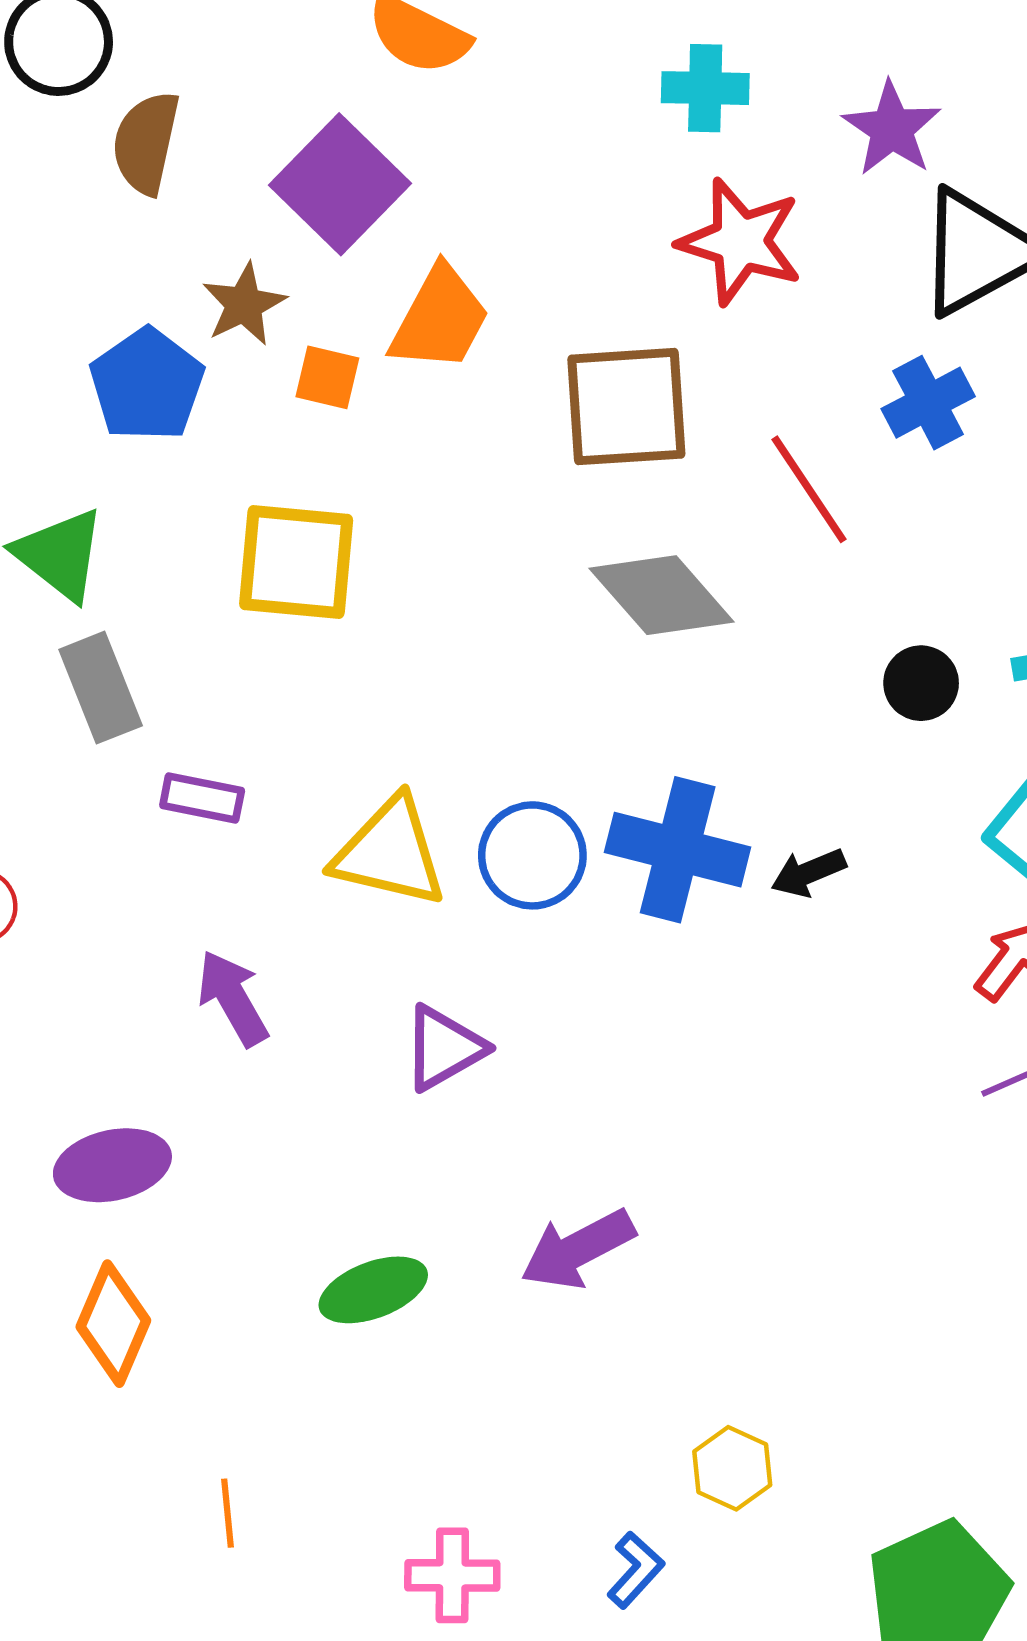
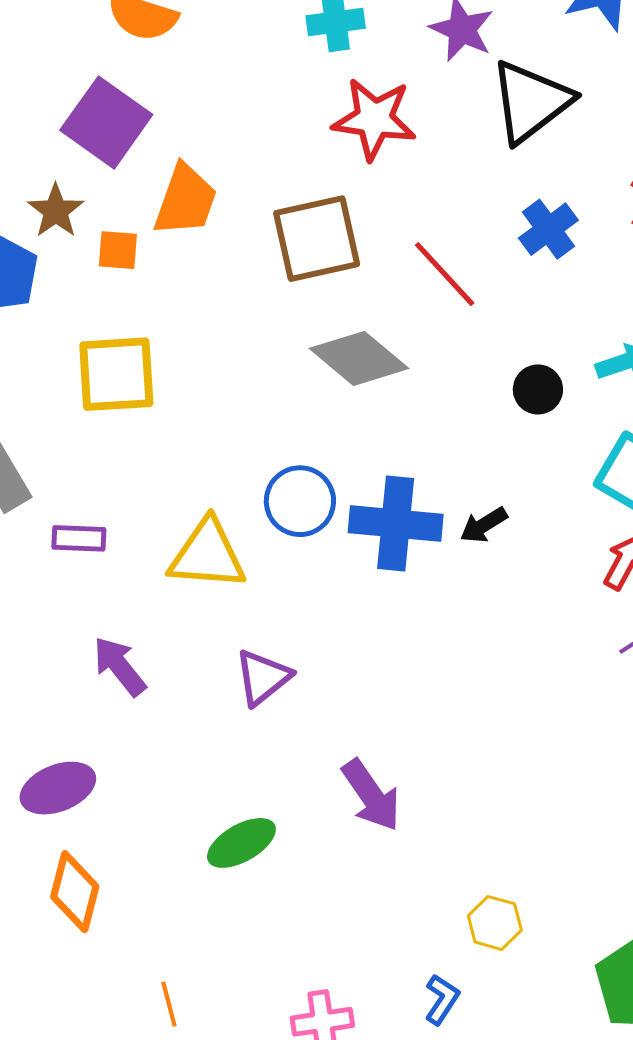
blue cross: (928, 403) -> (548, 229), moved
blue circle: (532, 855) -> (300, 501), moved
purple arrow: (578, 1249) -> (371, 795), turned -88

